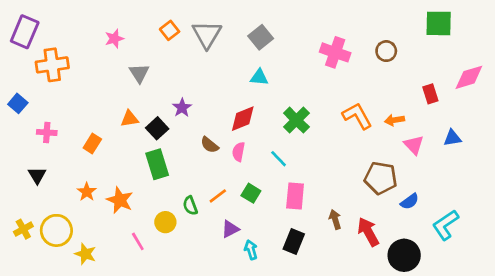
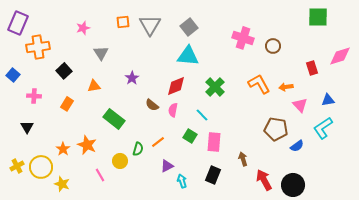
orange square: (170, 30) -> (123, 22), turned 32
brown circle: (386, 51) -> (273, 46), moved
cyan triangle: (259, 77) -> (188, 56), size x1.6
black square: (157, 128) -> (64, 71), moved
green rectangle: (157, 164) -> (114, 119), turned -35
orange star: (87, 192) -> (63, 149), moved
green square: (251, 193) -> (190, 136), moved
green semicircle: (190, 206) -> (138, 149), turned -144
cyan L-shape: (446, 225) -> (323, 128), moved
red arrow: (368, 232) -> (264, 180), moved

